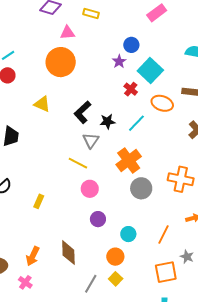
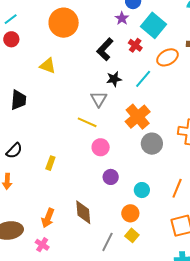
orange ellipse: (162, 103) -> (167, 57), turned -45
black L-shape: (82, 112) -> (105, 49), moved

